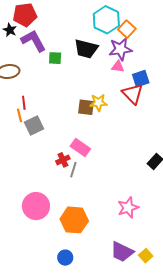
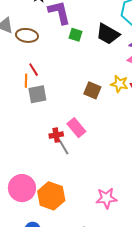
red line: (24, 103) -> (34, 70), turned -40
yellow star: (99, 103) -> (119, 84), moved
gray line: (73, 170) -> (64, 147), turned -63
pink circle: (36, 206) -> (22, 188), moved

